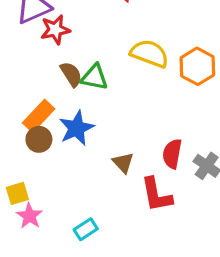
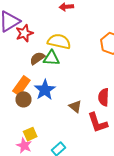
yellow semicircle: (149, 54) -> (59, 41), moved
brown semicircle: (71, 74) -> (37, 58), turned -84
yellow square: (17, 193) -> (30, 134), moved

